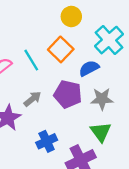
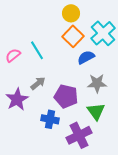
orange square: (61, 49) -> (73, 36), moved
purple pentagon: (68, 94) -> (66, 96), moved
blue cross: (47, 141) -> (50, 119), turned 36

